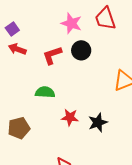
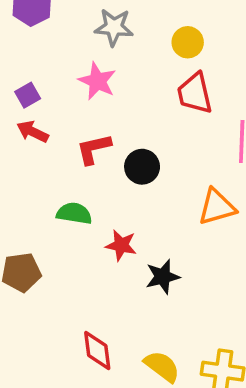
pink star: (71, 23) -> (97, 81), moved
black circle: (81, 50) -> (142, 167), moved
red star: (70, 117) -> (121, 245), moved

